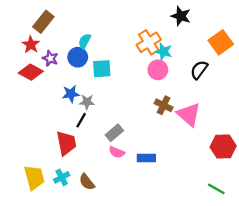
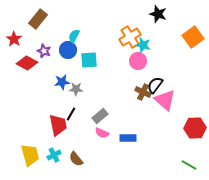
red star: (31, 45) -> (14, 39), moved
black semicircle: (199, 70) -> (155, 85), moved
black line: (81, 120) -> (71, 114), moved

